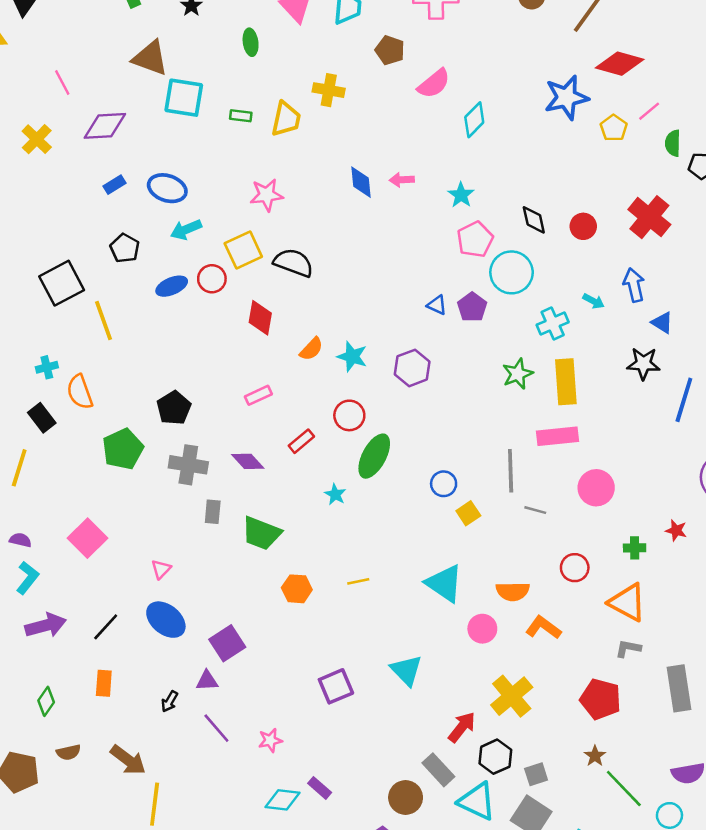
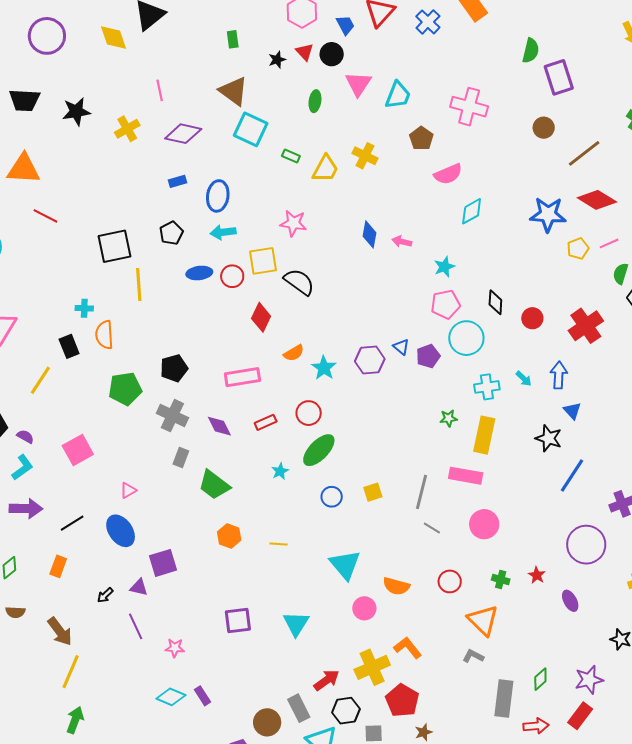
blue ellipse: (167, 188) -> (218, 196), turned 64
purple hexagon: (412, 368) -> (370, 360), moved
green star: (518, 374) -> (448, 418), size x0.7
pink rectangle: (258, 395) -> (242, 377), size x1.6
blue circle: (444, 484) -> (332, 497), moved
yellow square: (468, 513) -> (373, 492), moved
orange L-shape: (543, 628) -> (408, 648), moved
red pentagon: (601, 699) -> (402, 700), moved

